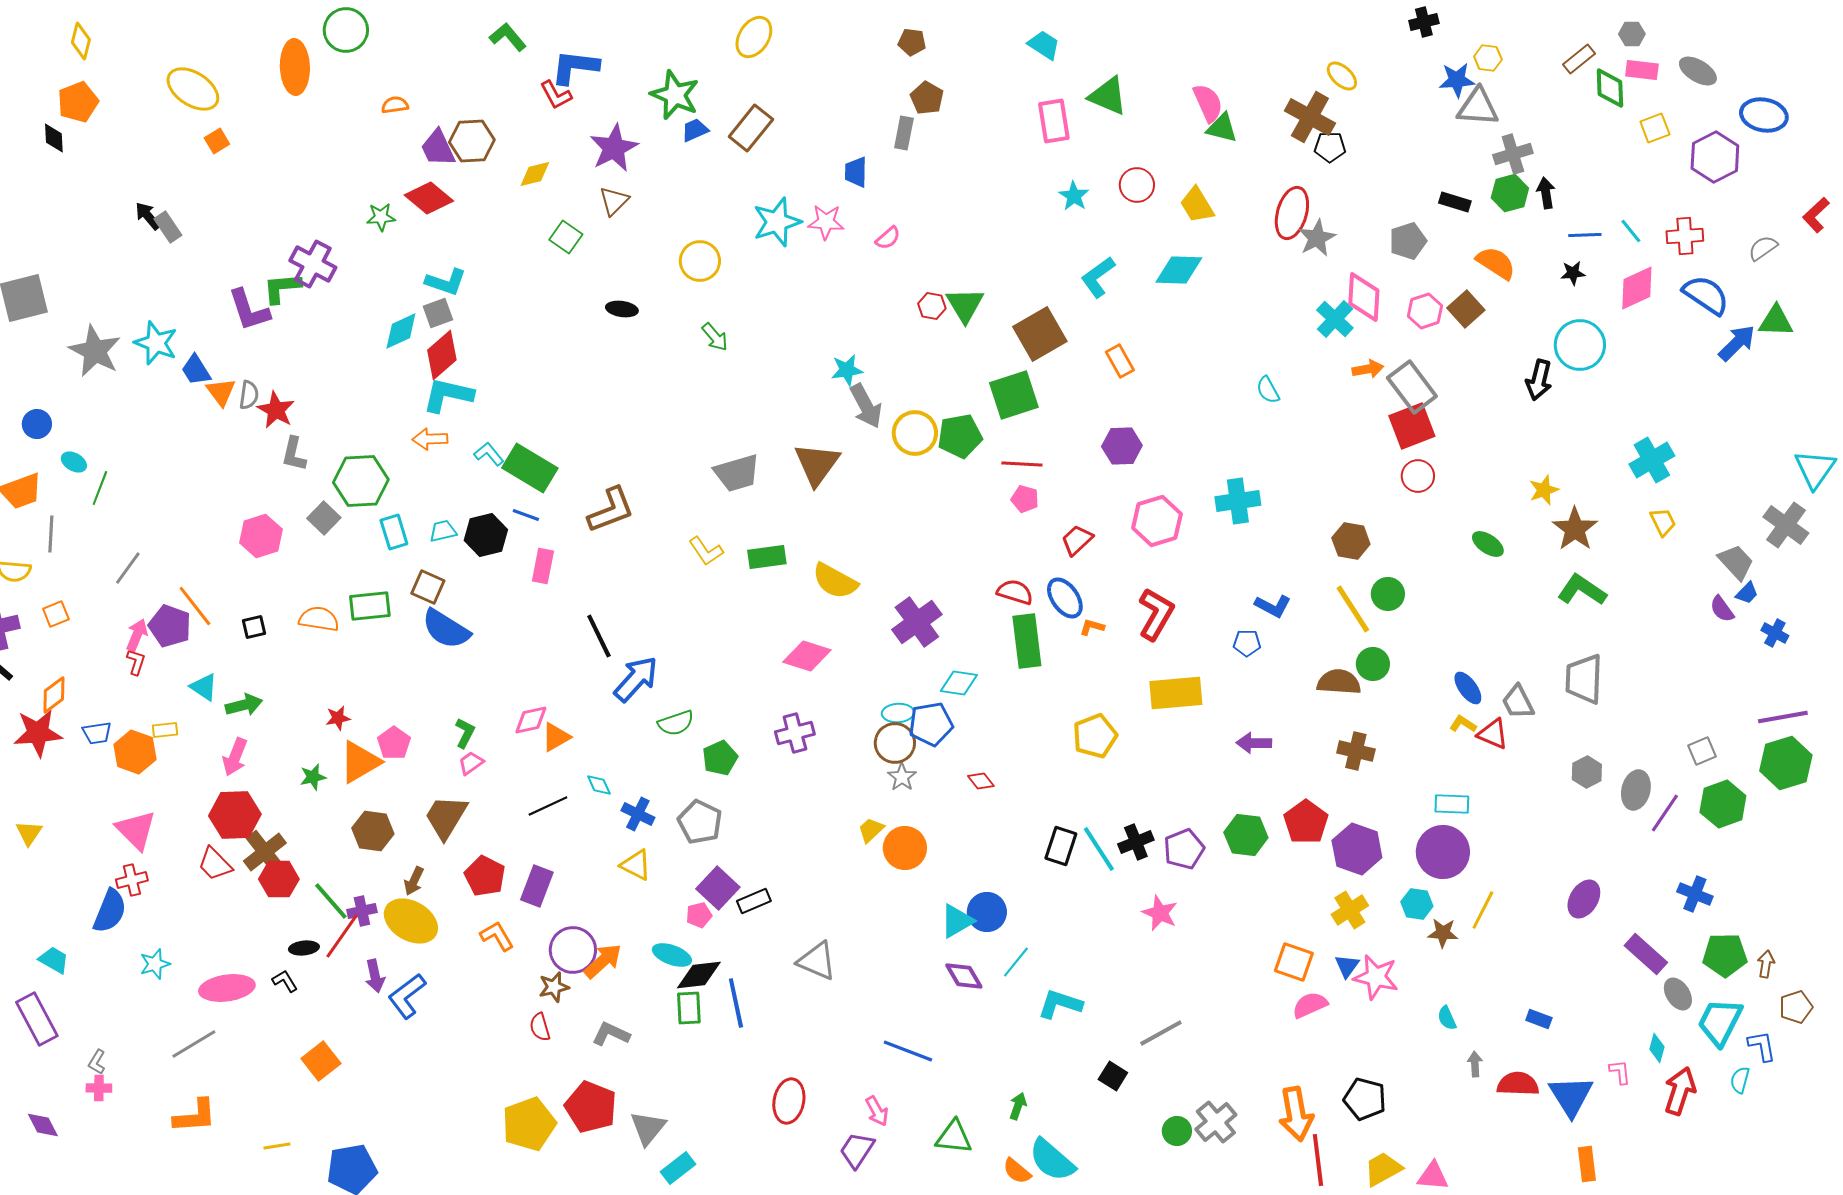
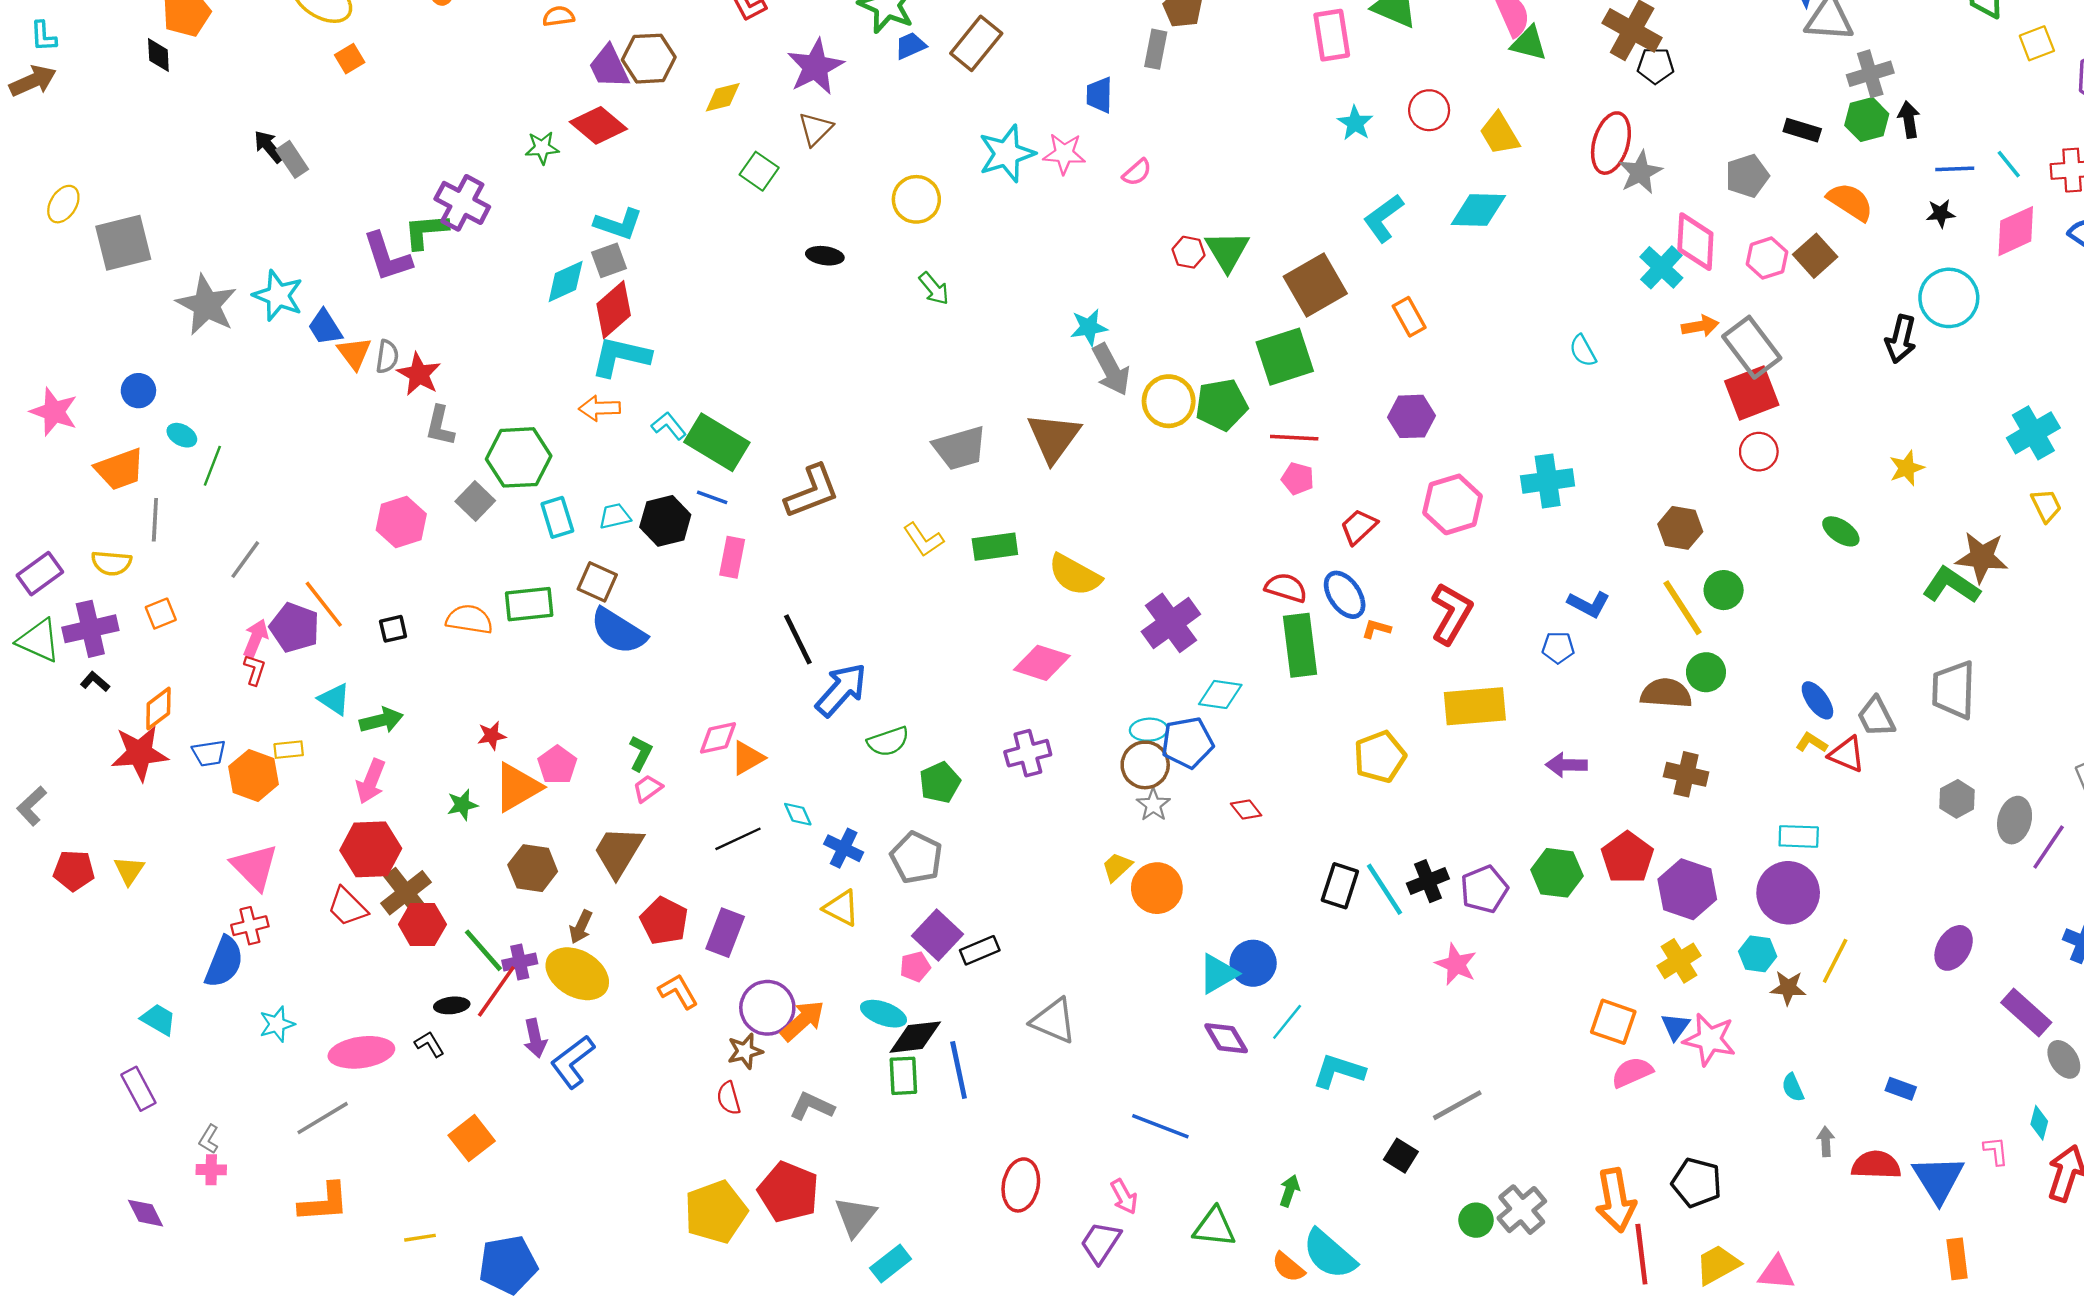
brown star: (1575, 529) -> (1982, 557), moved, turned -30
purple rectangle: (37, 1019) -> (138, 1089), size x0.7

